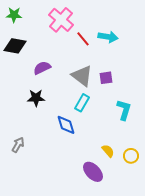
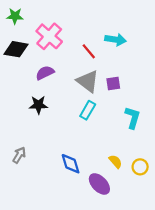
pink cross: (61, 20) -> (49, 36), moved
red line: (83, 39) -> (89, 51), moved
blue diamond: (66, 125) -> (71, 164), moved

